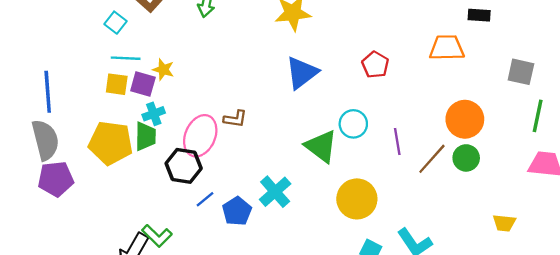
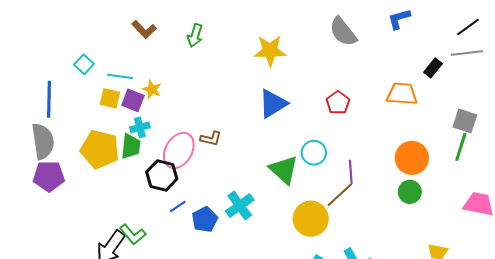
black rectangle: (479, 15) -> (433, 68), turned -60
cyan square: (116, 23) -> (84, 64), moved
green line: (538, 116) -> (461, 147), moved
brown line: (432, 159) -> (340, 195), moved

